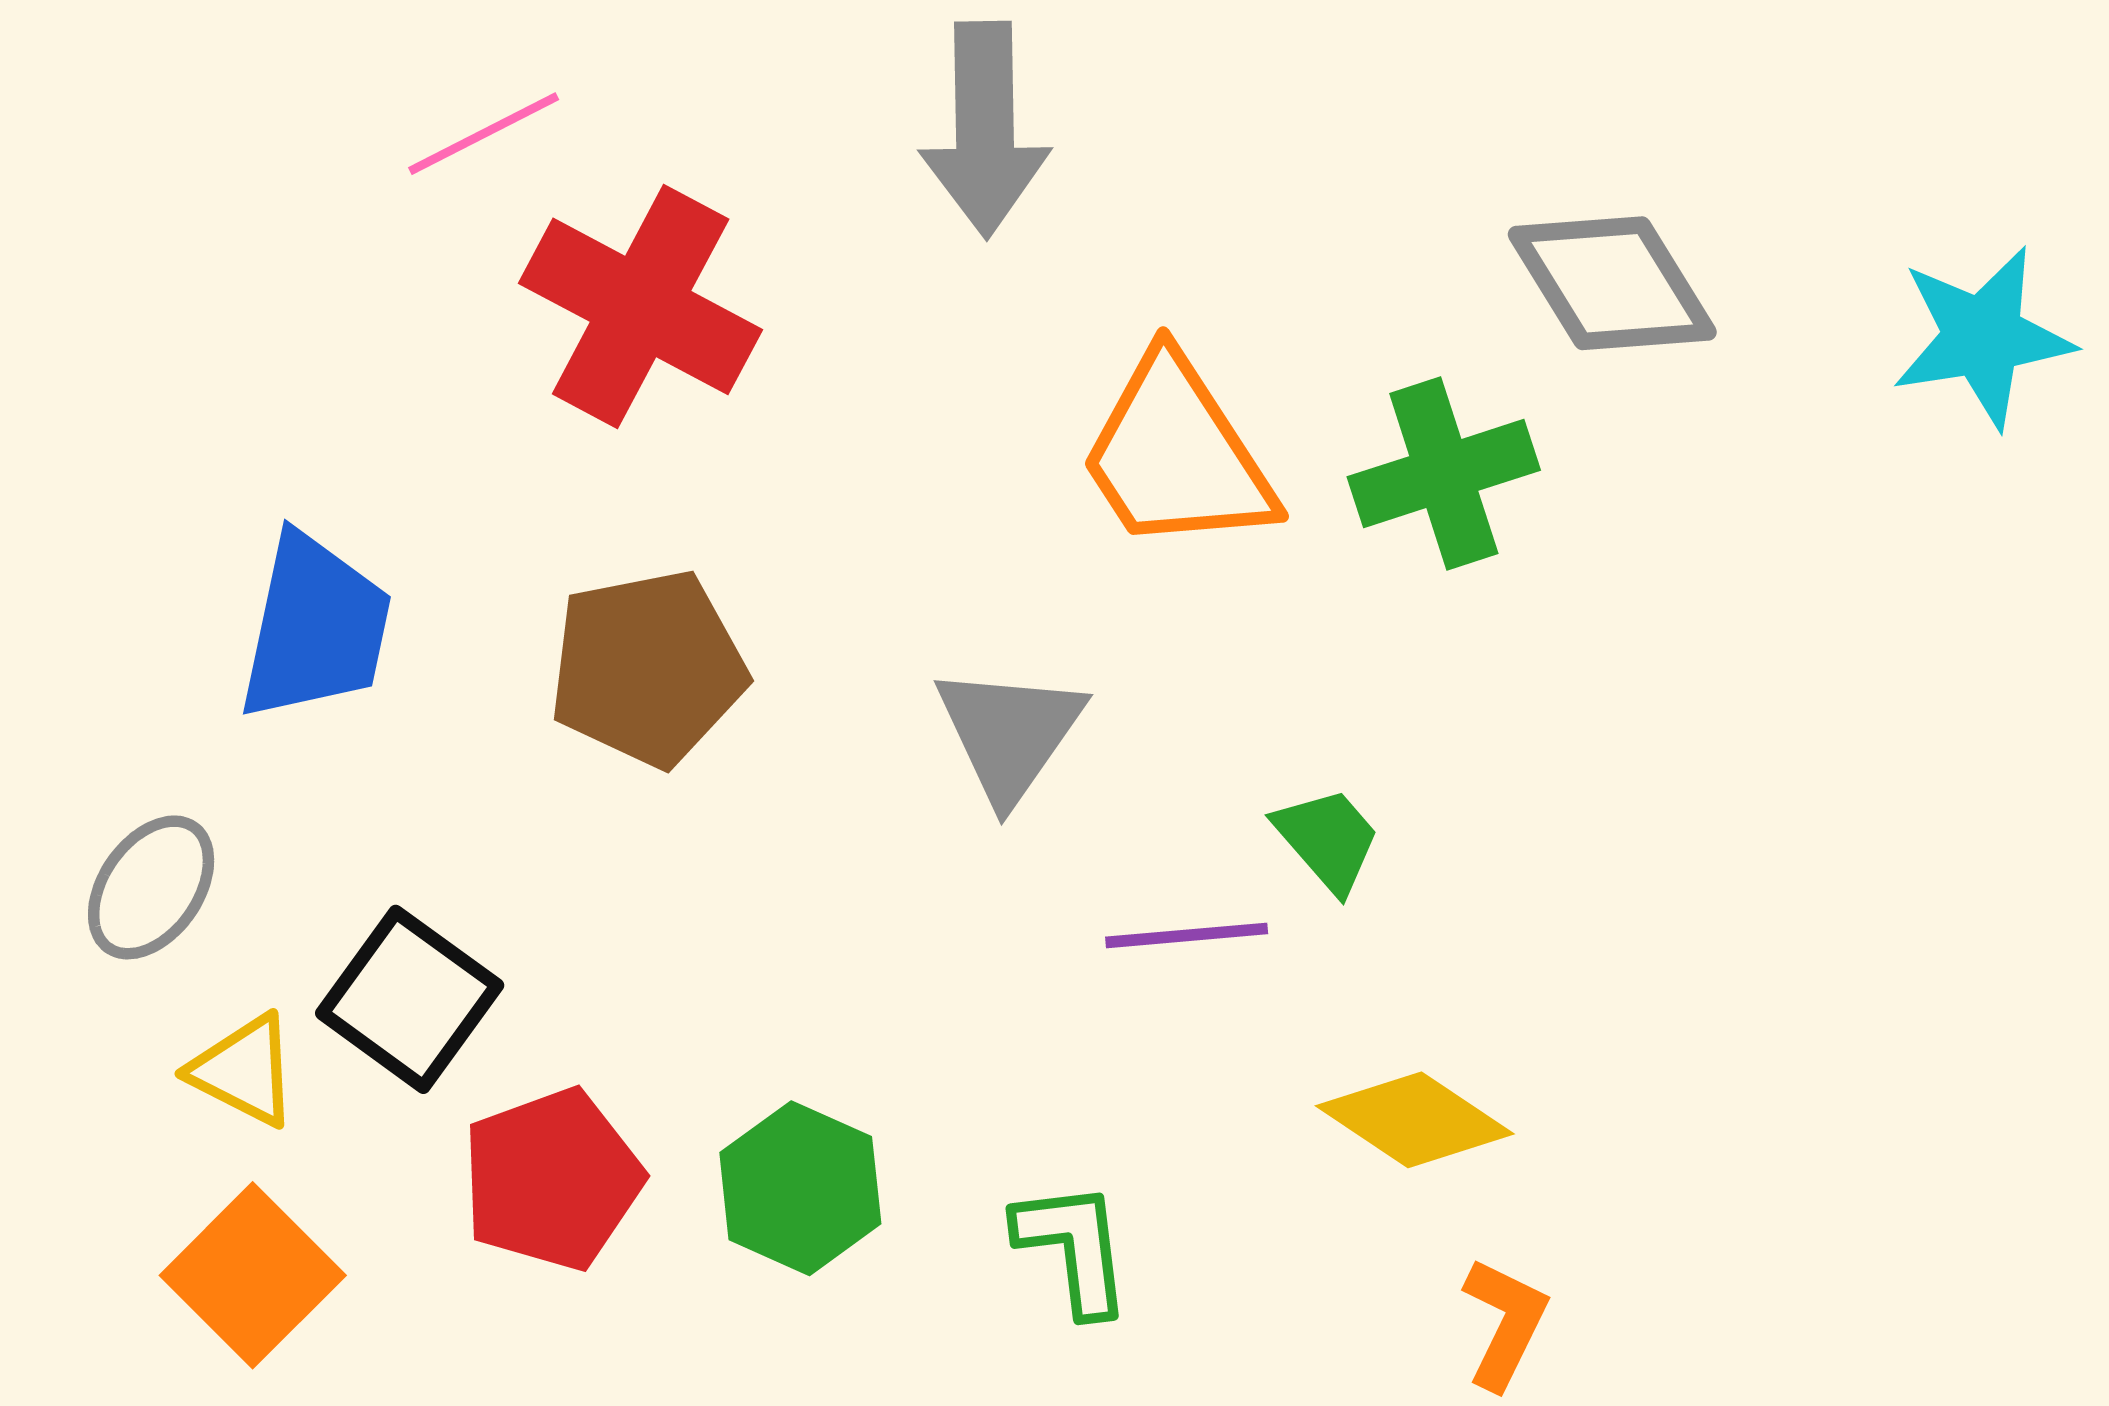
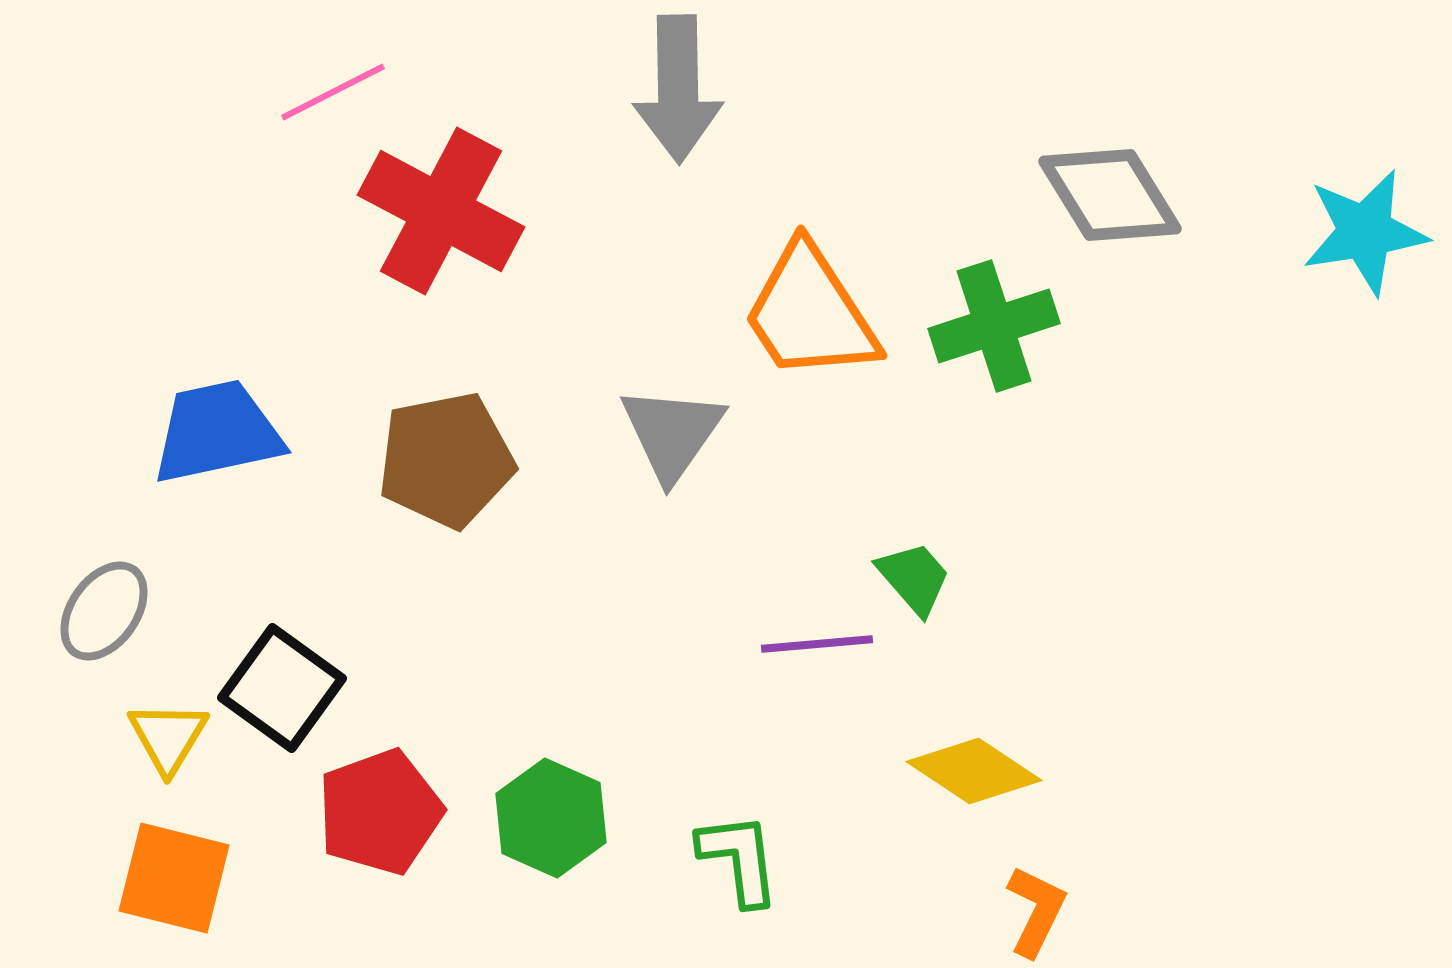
blue trapezoid: (315, 627) -> (217, 432), turned -114
gray triangle: (1009, 734) -> (672, 433), moved
yellow triangle: (244, 1070) -> (168, 737), turned 34
orange square: (253, 1275) -> (174, 878), turned -31

